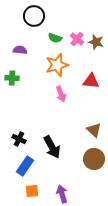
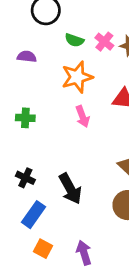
green cross: (12, 78) -> (25, 118), moved
orange square: (32, 191) -> (43, 249), turned 32

